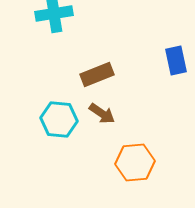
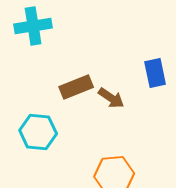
brown arrow: (102, 114) -> (111, 98), moved

